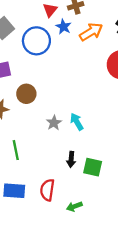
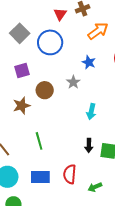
blue star: (63, 27) -> (89, 62), moved
cyan arrow: (77, 122) -> (91, 112), turned -133
gray star: (54, 123) -> (73, 82), moved

